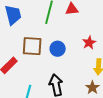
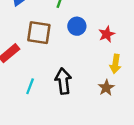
blue circle: (58, 49) -> (77, 26), moved

